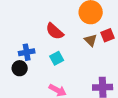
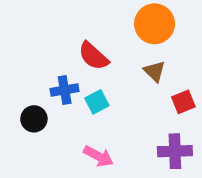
red square: (108, 35) -> (183, 102), moved
blue cross: (27, 52) -> (65, 90), moved

